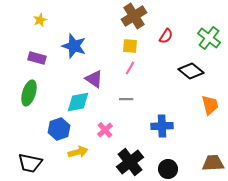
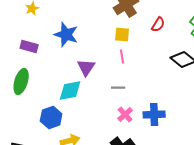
pink line: (130, 68) -> (122, 56), turned -40
purple triangle: (94, 79) -> (86, 68), turned 30
pink cross: (105, 130) -> (125, 114), moved

